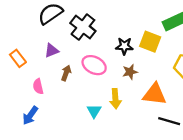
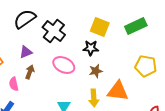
yellow square: (150, 42) -> (100, 27), moved
brown arrow: (66, 73) -> (30, 72), moved
yellow arrow: (115, 99) -> (94, 98), moved

